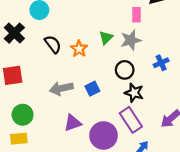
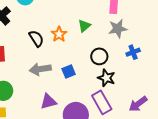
gray star: (131, 40) -> (118, 29), moved
black semicircle: (53, 44) -> (36, 38), moved

